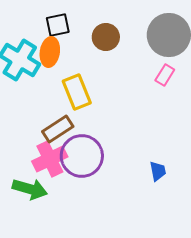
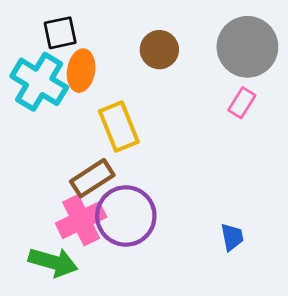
black square: (58, 25) -> (60, 33), moved

